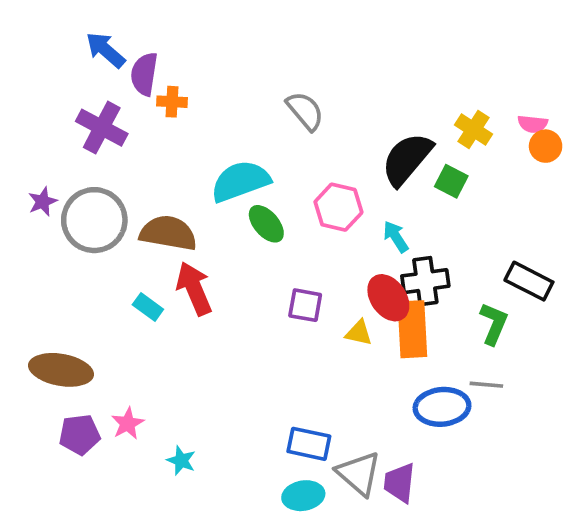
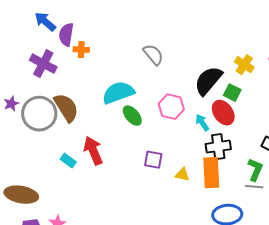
brown semicircle: (168, 233) -> (66, 108), moved, turned 48
red ellipse: (388, 298) -> (223, 113), moved
gray line: (486, 385) -> (254, 187), moved

